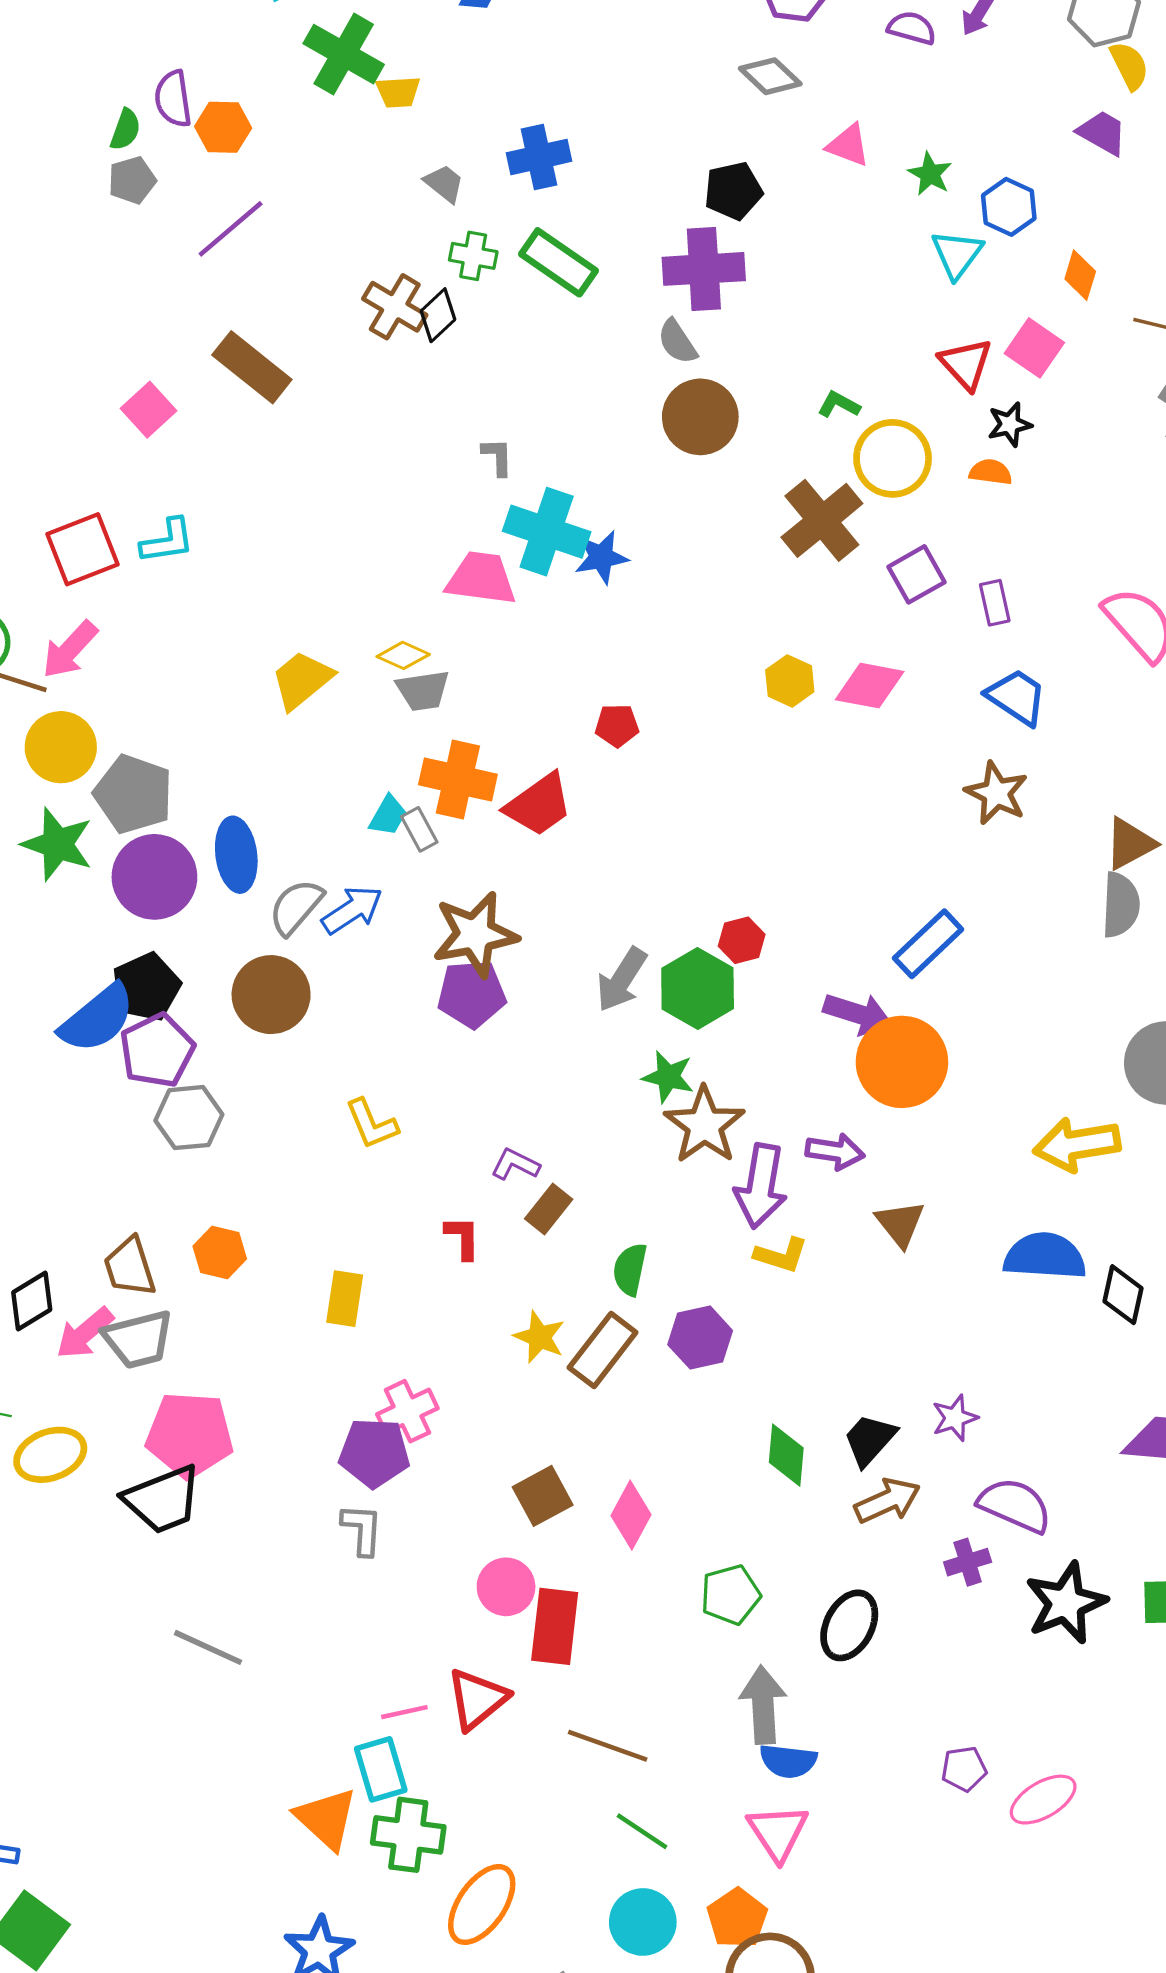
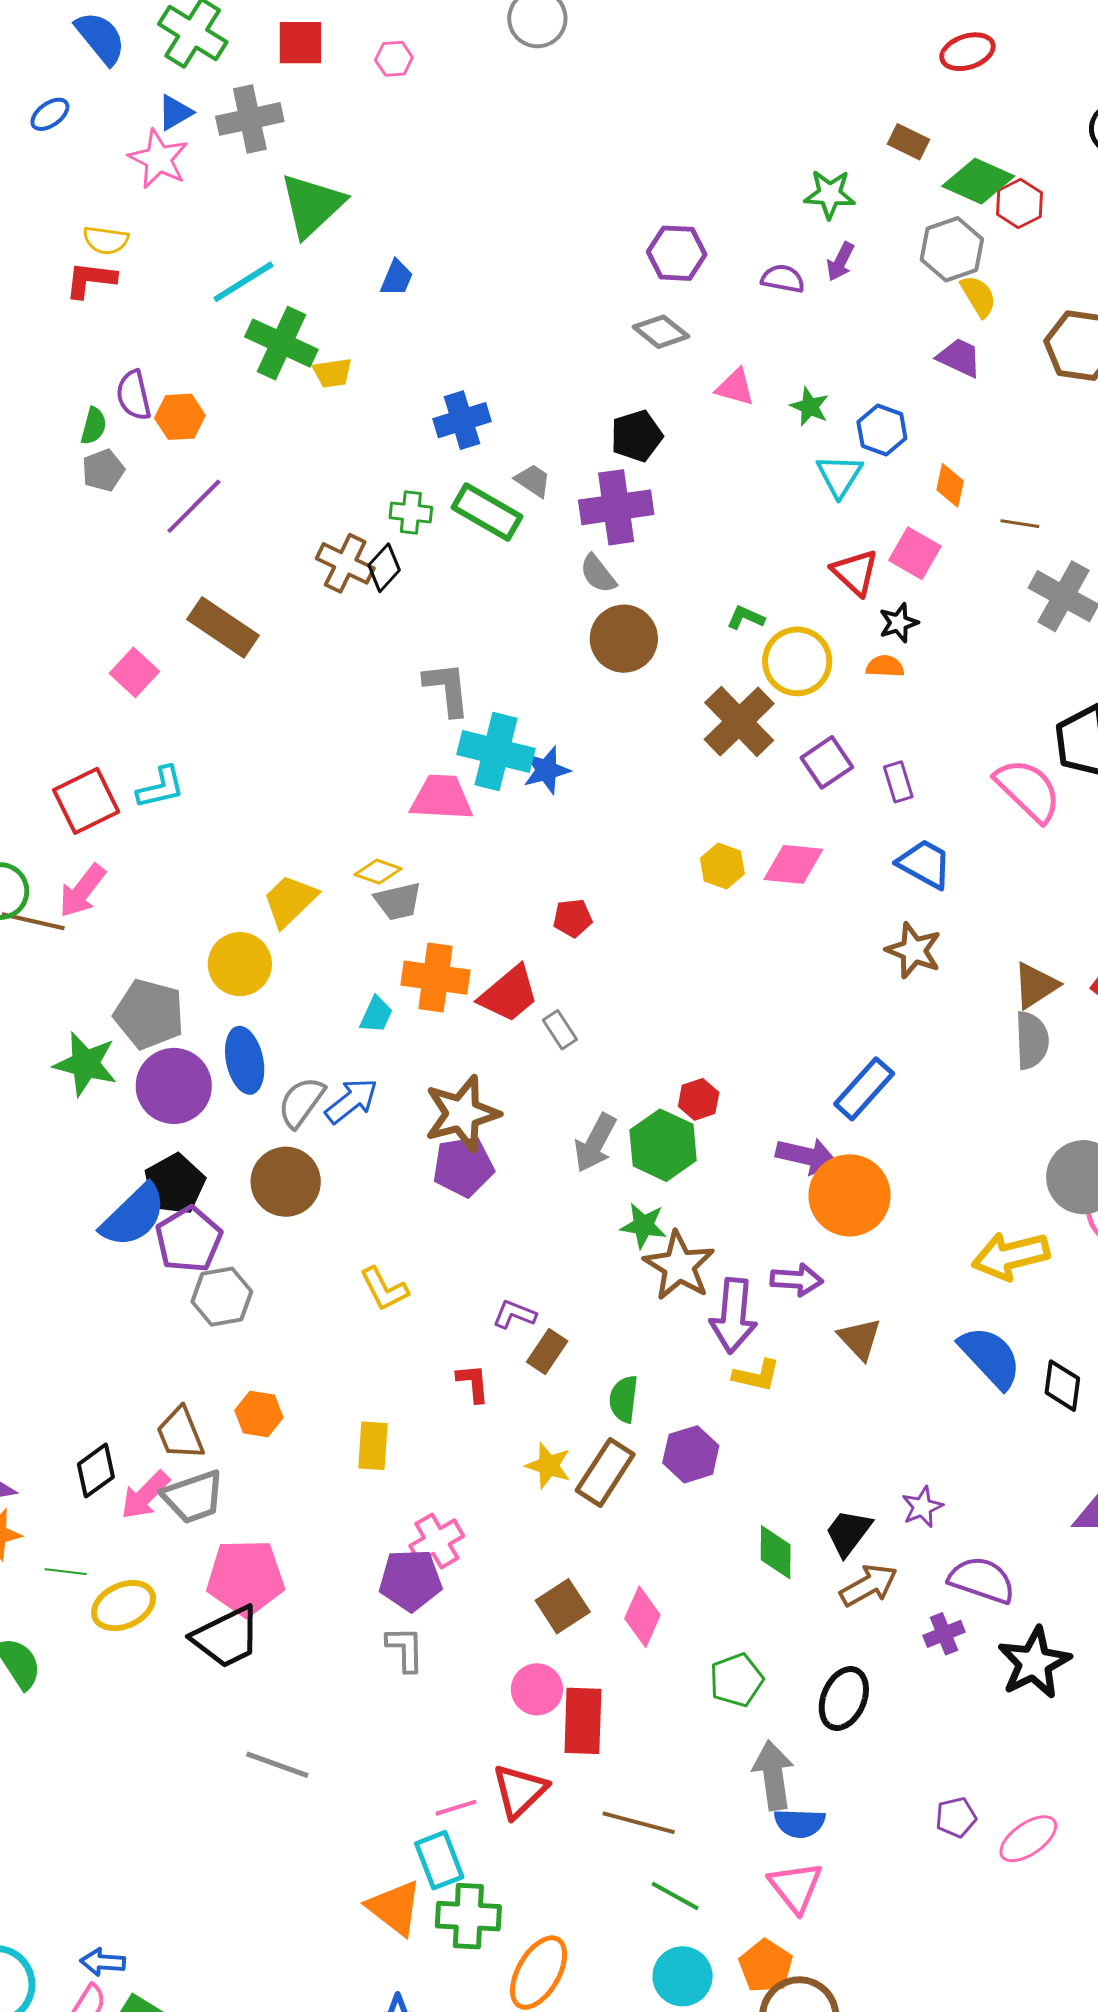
gray trapezoid: (444, 183) -> (533, 481), moved
gray L-shape: (497, 457) -> (447, 689), size x1.6
yellow circle: (61, 747) -> (240, 964), moved
gray rectangle: (419, 829) -> (560, 1030), moved
blue semicircle: (1045, 1256) -> (990, 1357), turned 48

